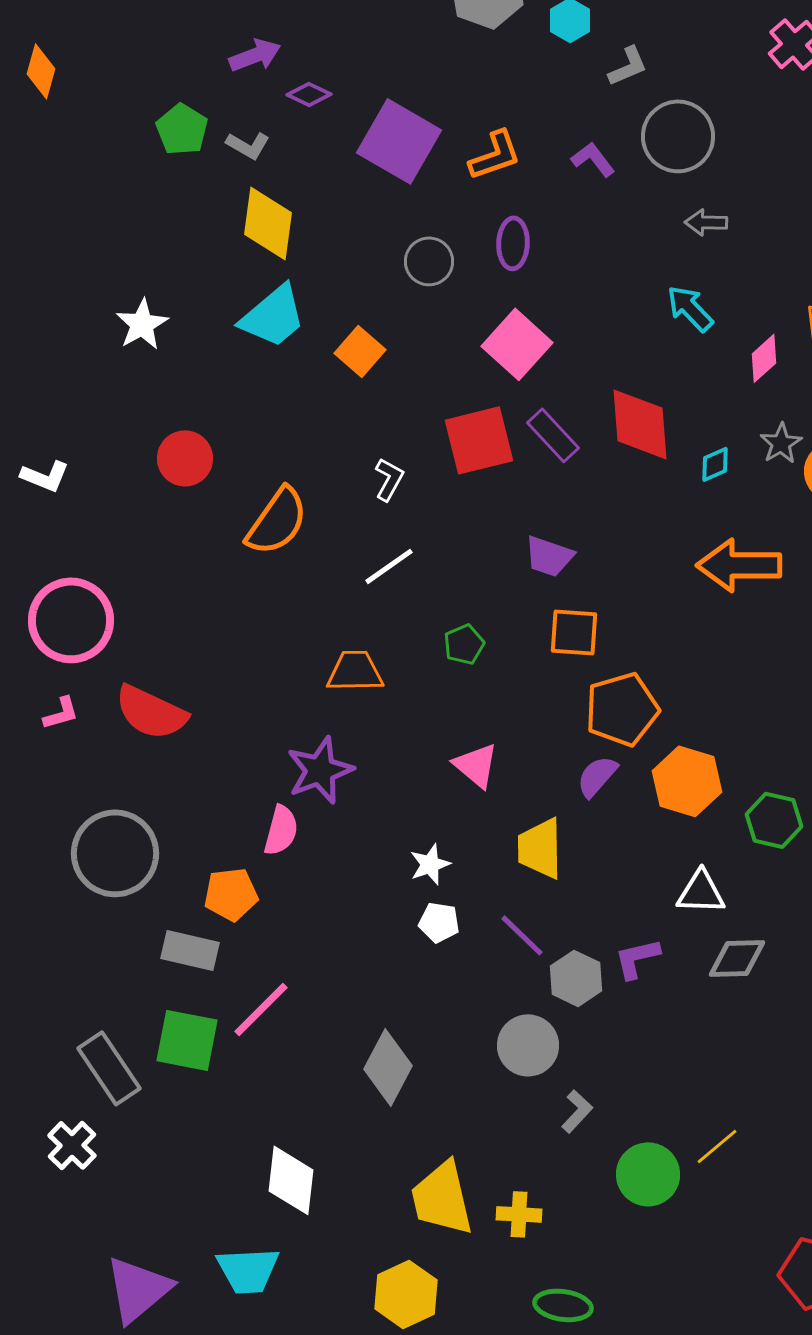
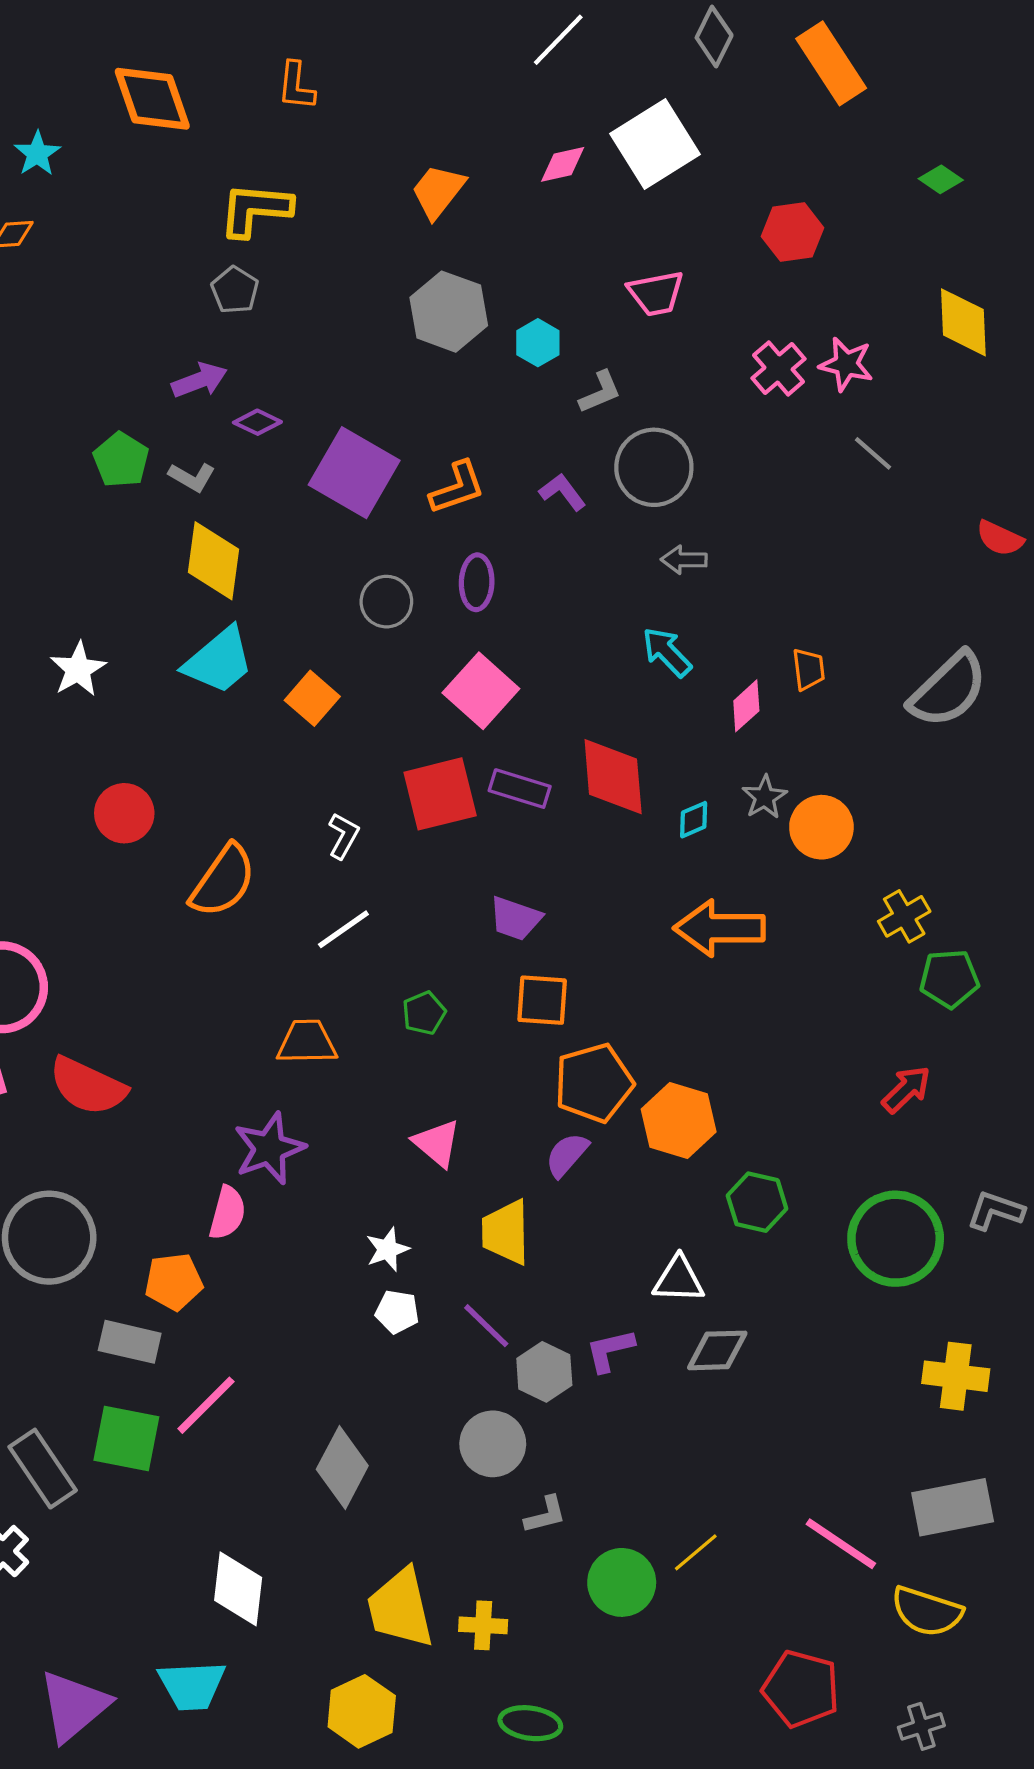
purple rectangle: (553, 435) -> (520, 789), turned -30
orange hexagon: (687, 781) -> (679, 1120), moved
gray L-shape: (577, 1111) -> (545, 1515), turned 33

